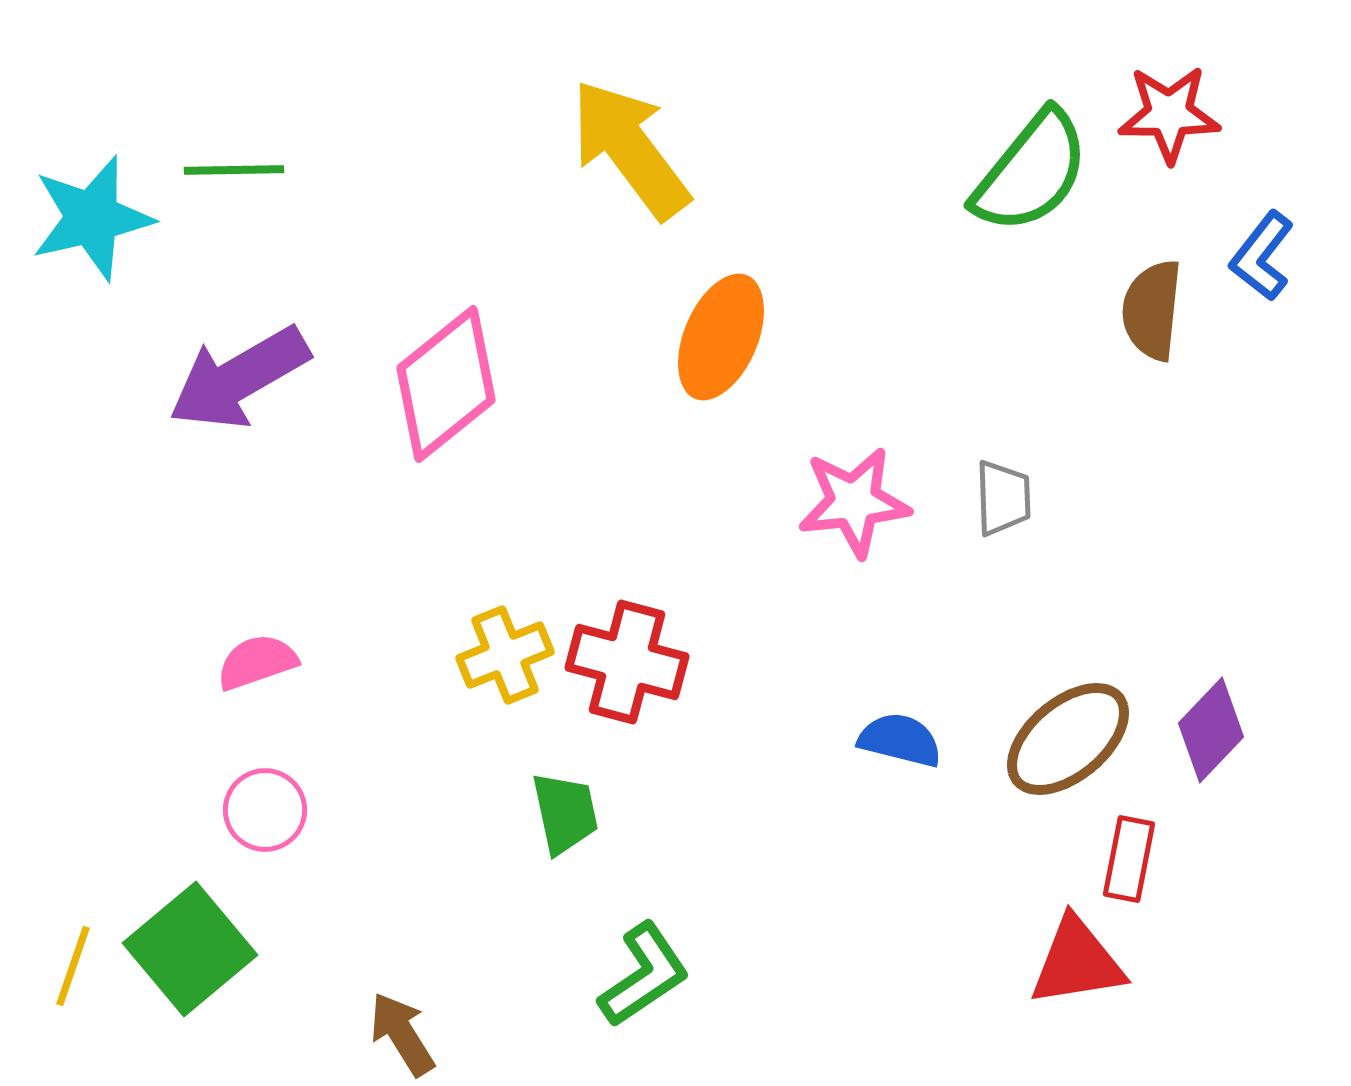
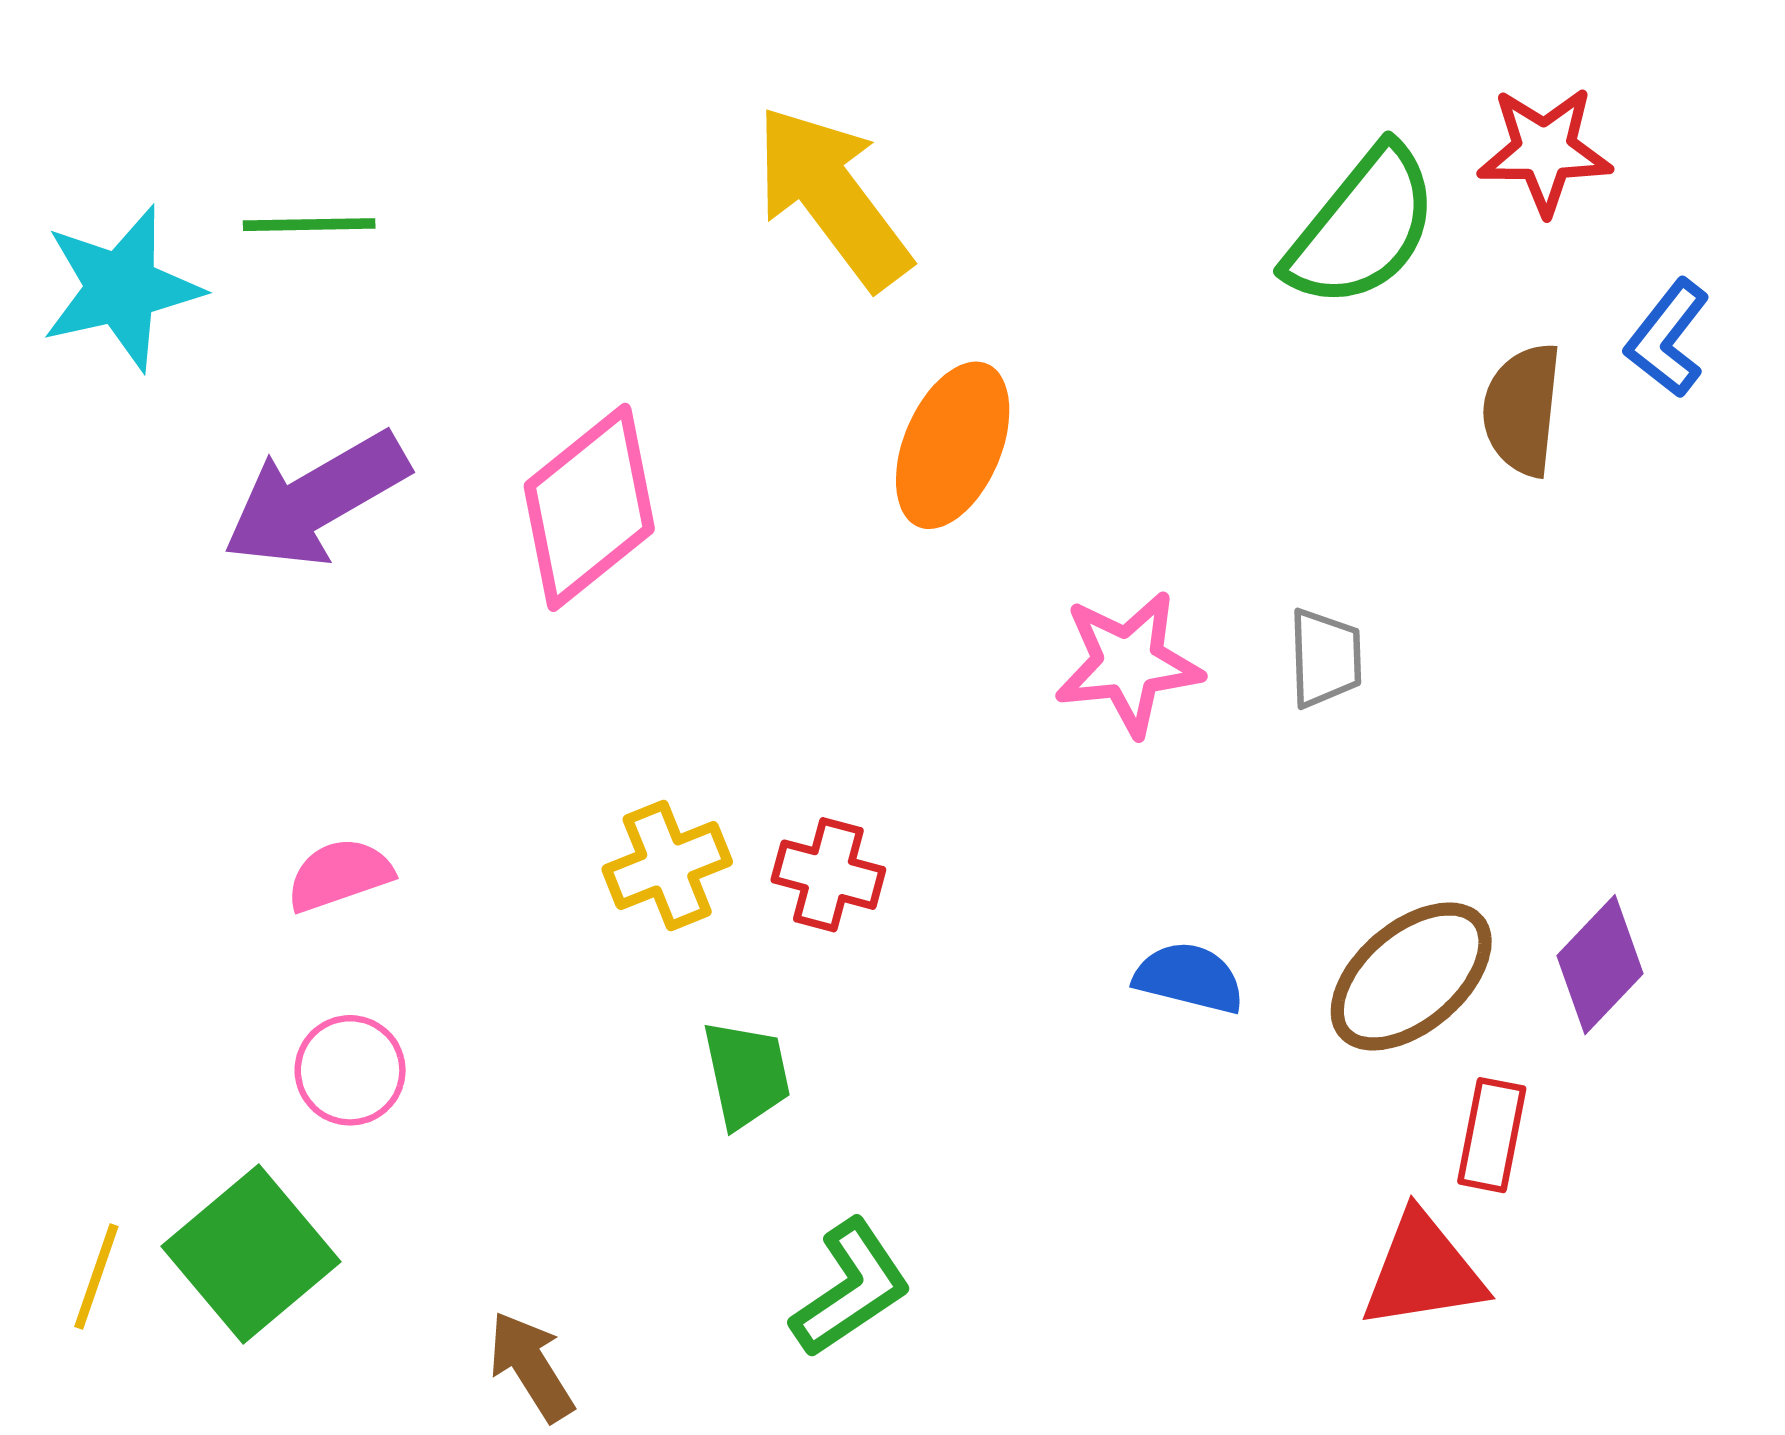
red cross: (627, 662) -> (828, 875), size x0.7

